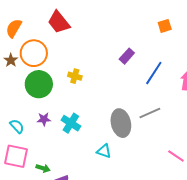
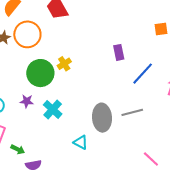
purple rectangle: (127, 56) -> (119, 52), turned -63
yellow cross: (75, 76) -> (64, 64), turned 32
green circle: (39, 84) -> (40, 73), moved

